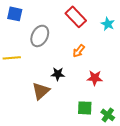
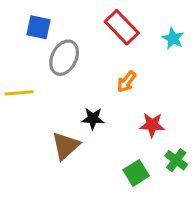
blue square: (15, 14) -> (38, 27), moved
green square: (85, 108) -> (136, 173), turned -35
green cross: (108, 115) -> (176, 160), moved

